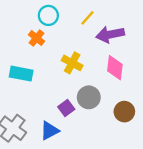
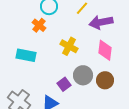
brown circle: (124, 112) -> (105, 80), moved

